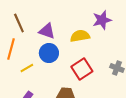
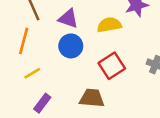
yellow line: (27, 68) -> (32, 73), moved

